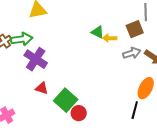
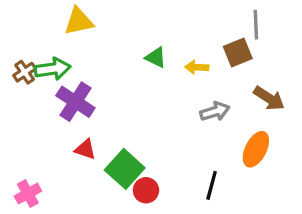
green triangle: (98, 32) -> (156, 57), moved
gray arrow: (132, 53) -> (215, 112), moved
black line: (135, 110) -> (212, 185), moved

